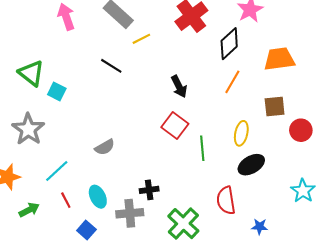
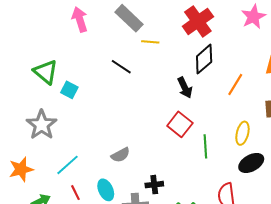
yellow line: (141, 39) -> (150, 42), turned 30
black diamond: (229, 44) -> (204, 59), moved
gray semicircle: (105, 147) -> (120, 155), moved

